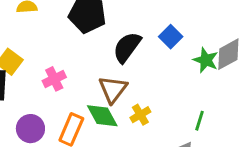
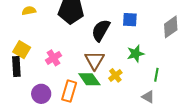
blue square: (171, 37) -> (130, 20), turned -35
green star: (206, 60) -> (136, 54), moved, turned -30

